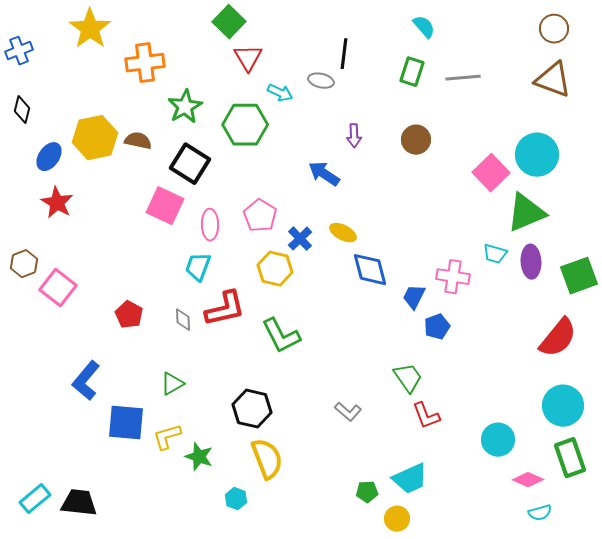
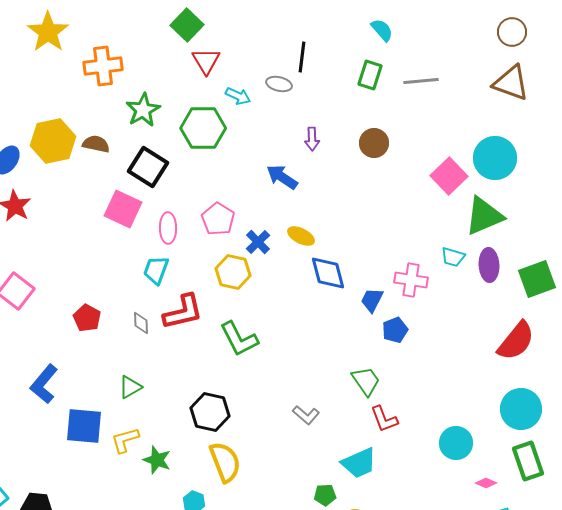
cyan trapezoid: (410, 479) -> (359, 463), moved
pink diamond: (528, 480) -> (486, 483), size x0.7

